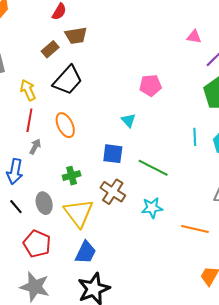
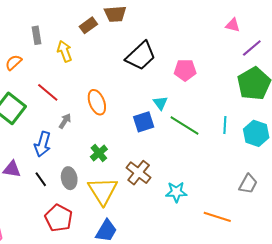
black trapezoid: (68, 80) -> (141, 56), moved
yellow arrow: (28, 90) -> (65, 51), moved
red line: (29, 120) -> (48, 92), moved, turned -65
blue square: (113, 154) -> (144, 122), moved, turned -30
green line: (153, 168) -> (184, 125), moved
green cross: (72, 176) -> (99, 153), turned -30

